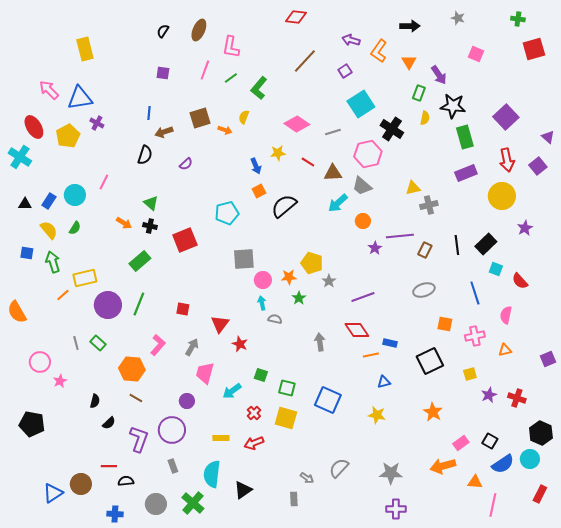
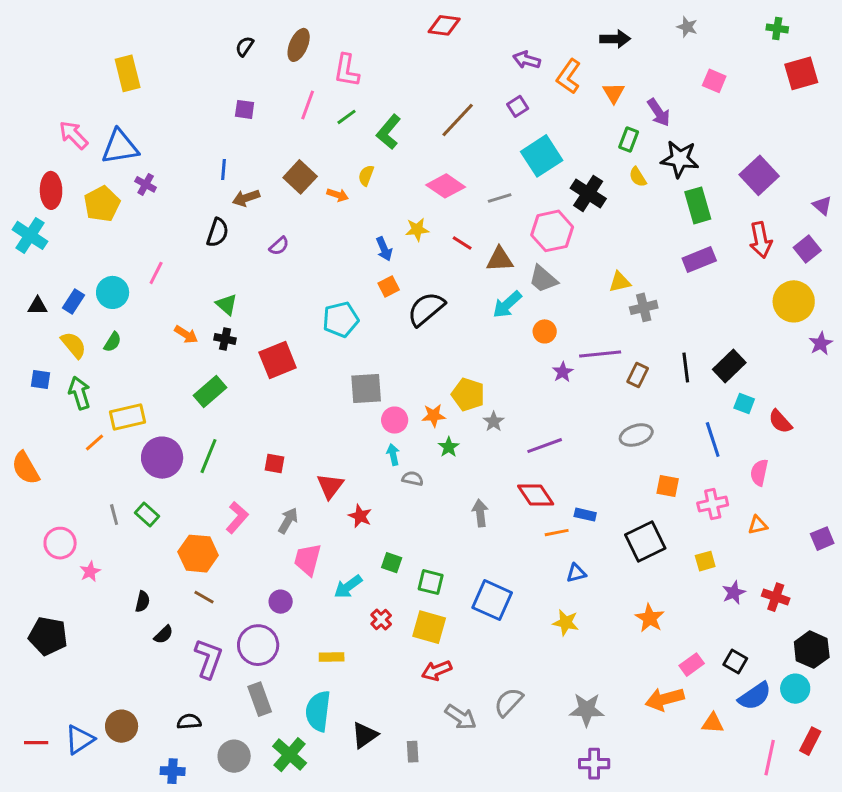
brown line: (305, 61) -> (458, 120), moved
brown square: (200, 118) -> (300, 177), turned -30
yellow semicircle: (425, 118) -> (638, 177), turned 136
red ellipse: (34, 127) -> (51, 190), turned 30
yellow circle: (502, 196) -> (794, 301), moved
purple star: (525, 228) -> (821, 343), moved
red arrow: (254, 443) -> (437, 671), moved
red line: (109, 466) -> (36, 743), moved
gray rectangle: (173, 466) -> (260, 699), size x1.5
gray arrow: (307, 478) -> (461, 717), size x1.5
gray rectangle: (294, 499) -> (413, 752), moved
pink line: (493, 505) -> (770, 758), moved

